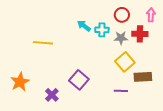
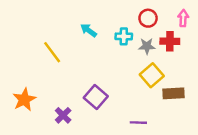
cyan arrow: (84, 26) -> (89, 30), moved
yellow line: (43, 43) -> (52, 52), turned 48
purple line: (121, 91) -> (138, 123), moved

